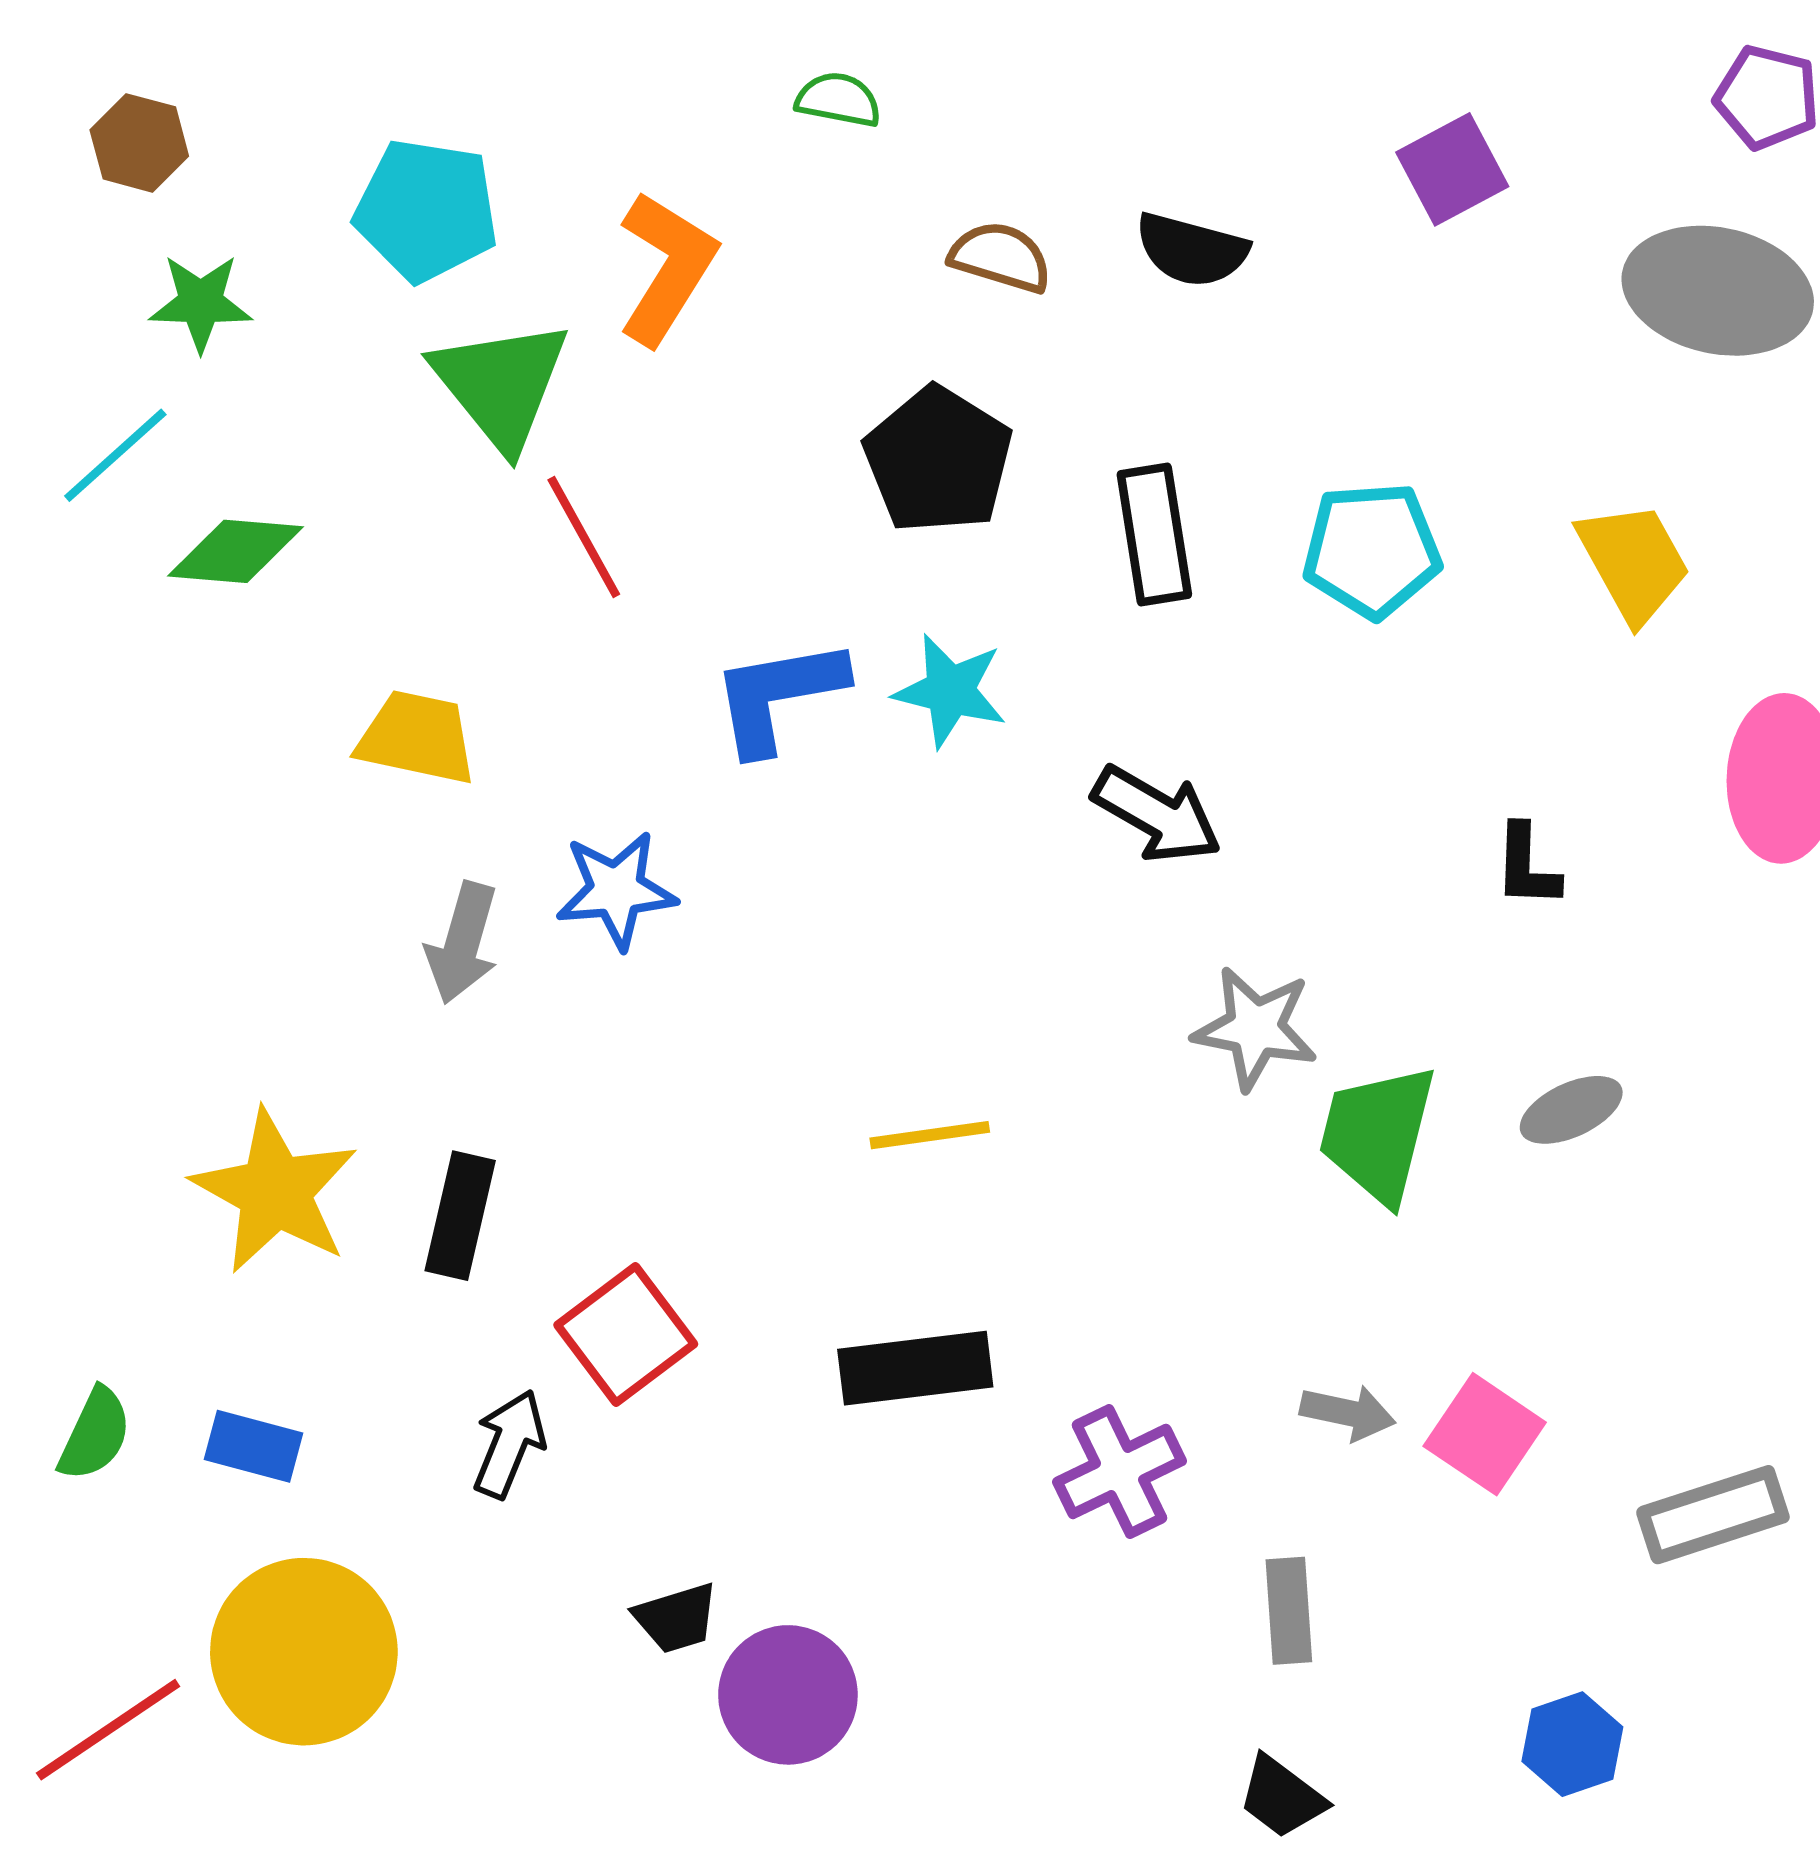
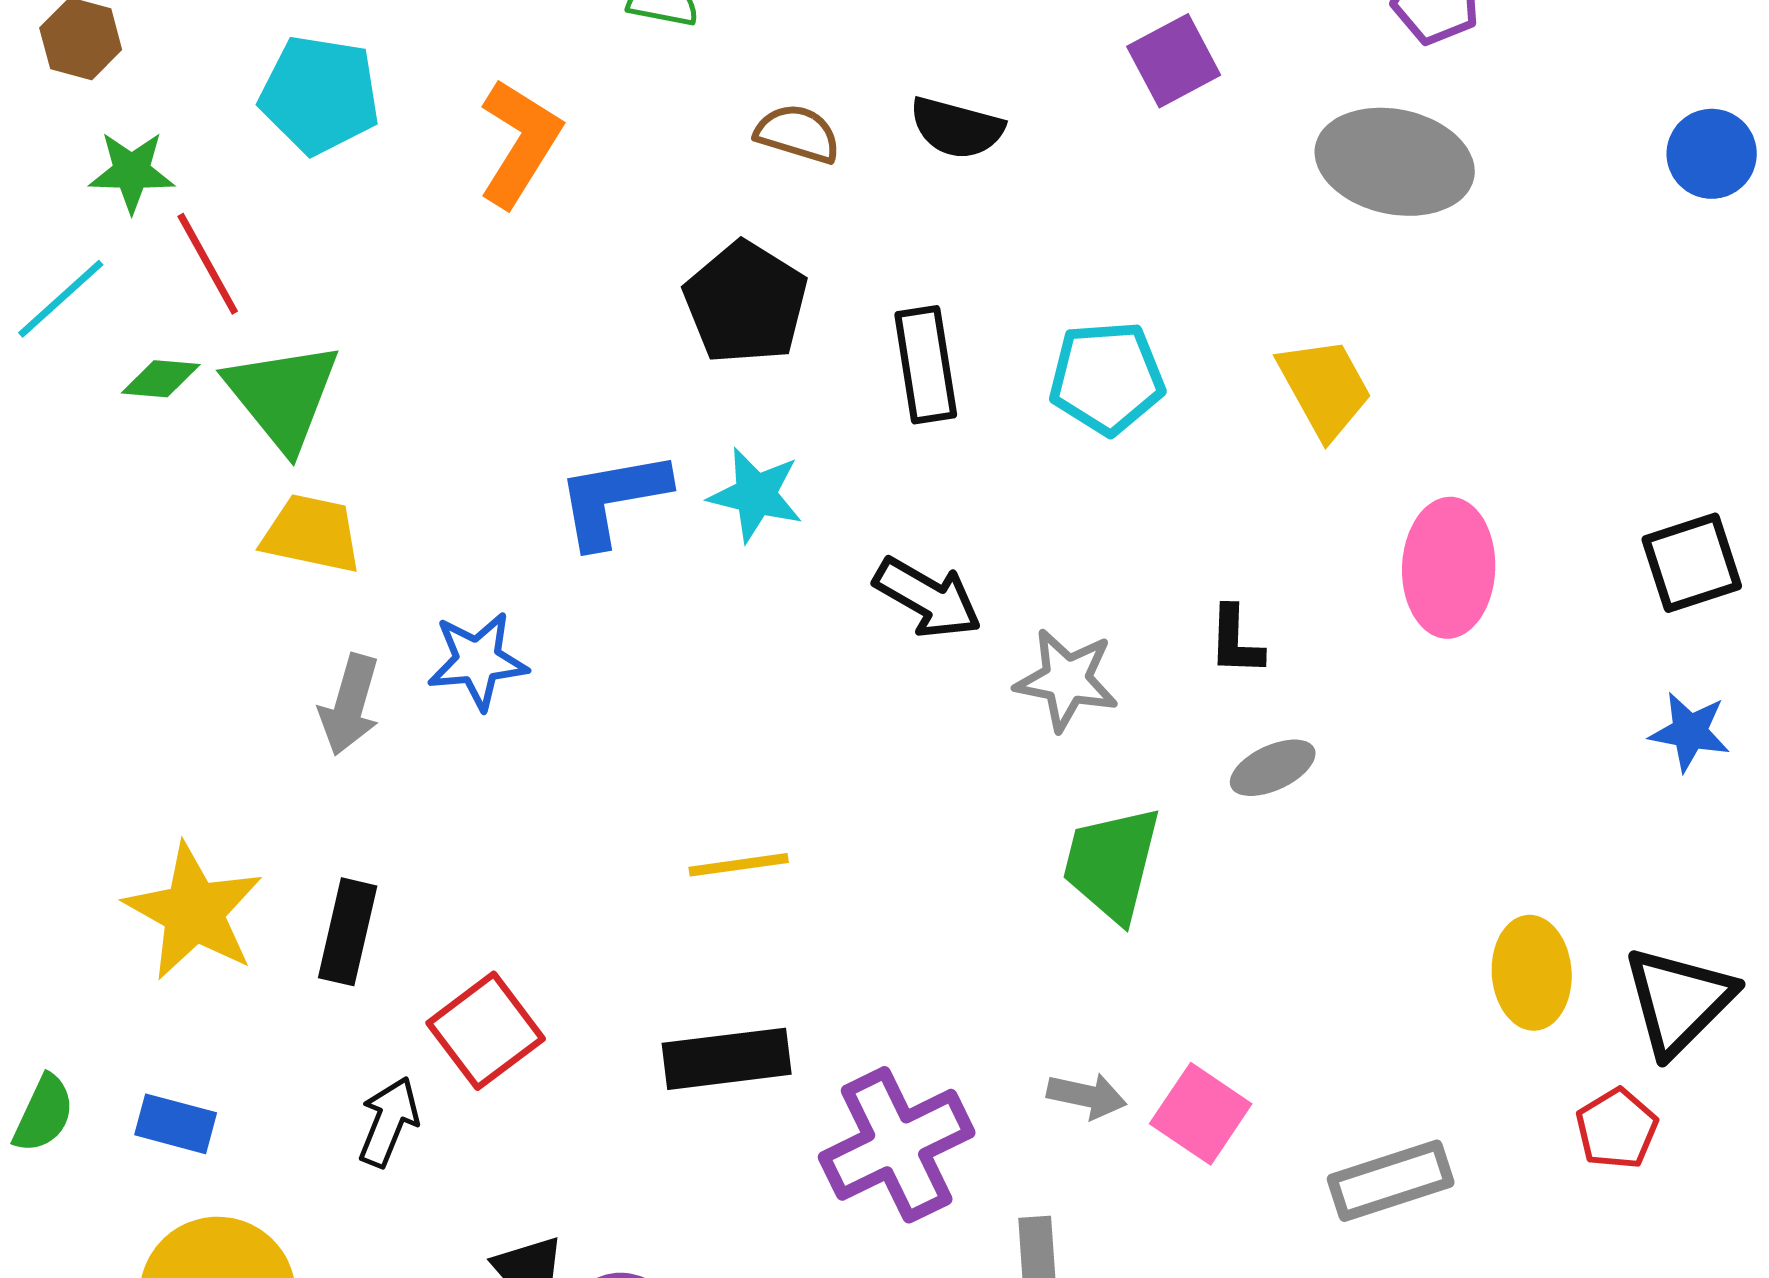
green triangle: (501, 384) -> (283, 396), moved
red line: (584, 537) -> (208, 264), moved
green diamond: (235, 551) -> (161, 379), size x0.7
gray star: (1255, 1028) -> (1067, 680), moved
gray ellipse: (1571, 1110) -> (1273, 768), moved
purple cross: (1120, 1471) -> (897, 1145), size x1.4

